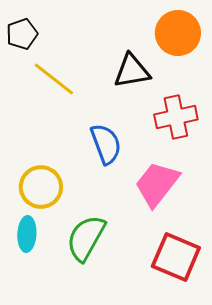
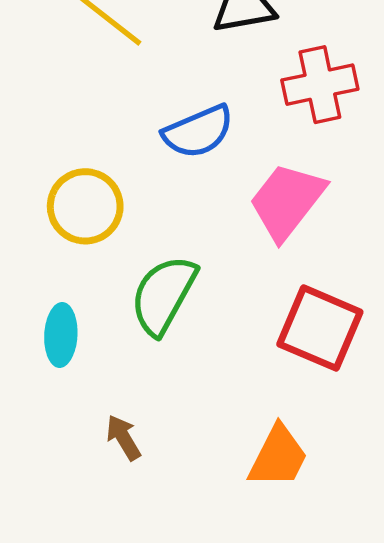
blue semicircle: (106, 144) -> (198, 132), turned 87
cyan ellipse: (27, 234) -> (61, 335), moved

